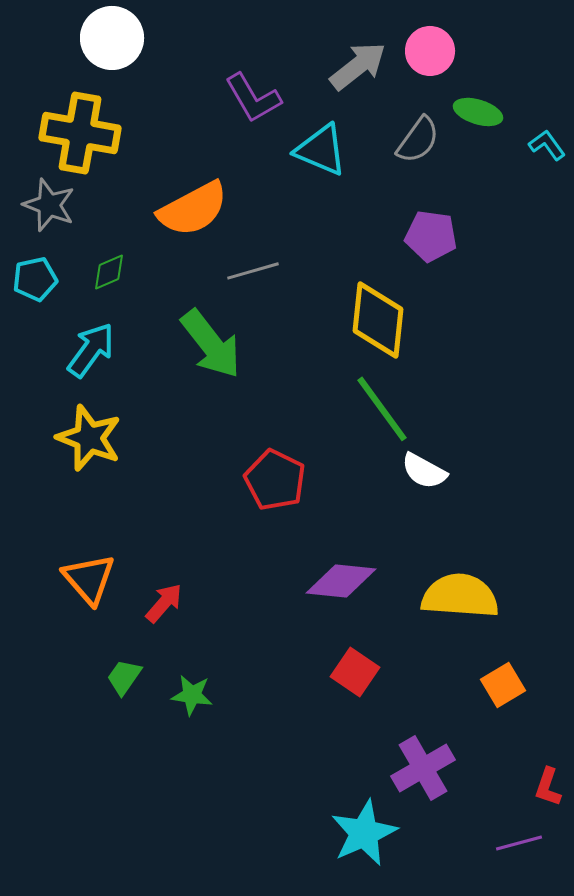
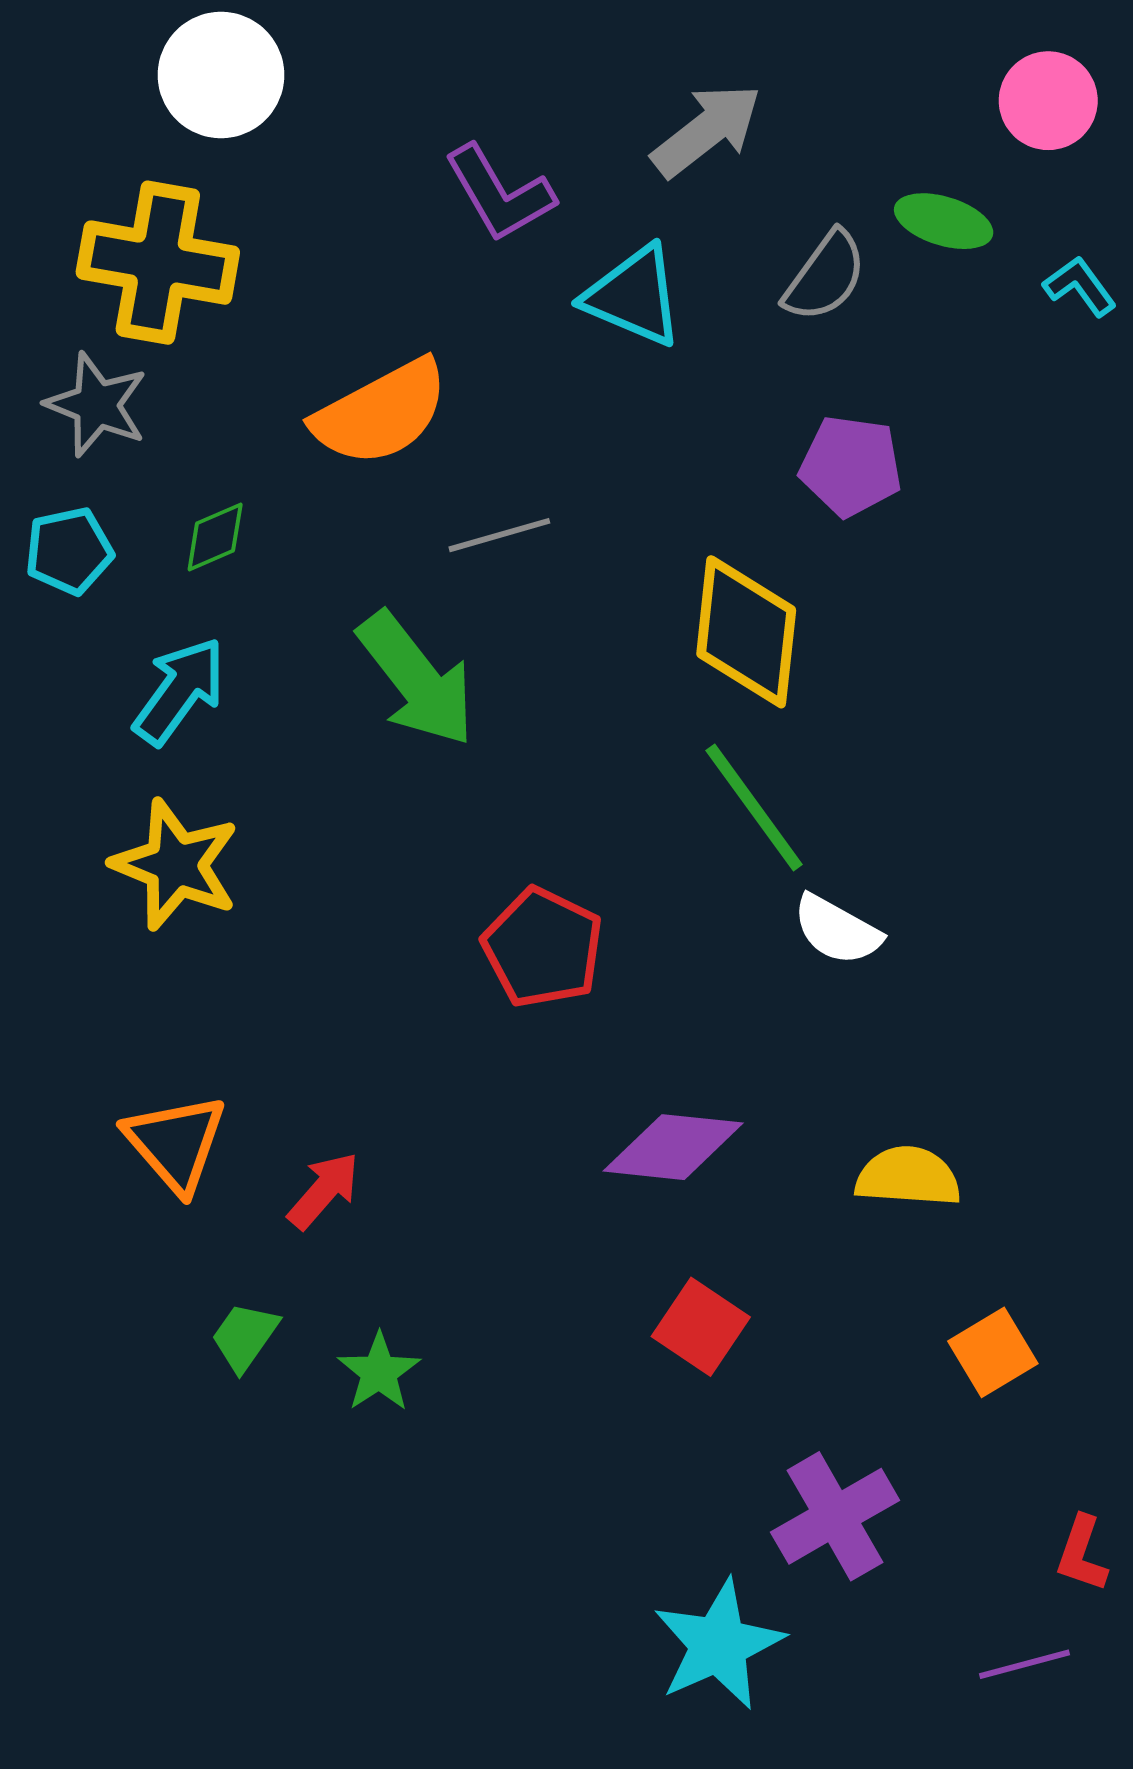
pink circle: (430, 51) -> (1048, 101), moved
yellow semicircle: (460, 596) -> (908, 1177), size x0.7
green star: (192, 695) -> (379, 1372), turned 30

